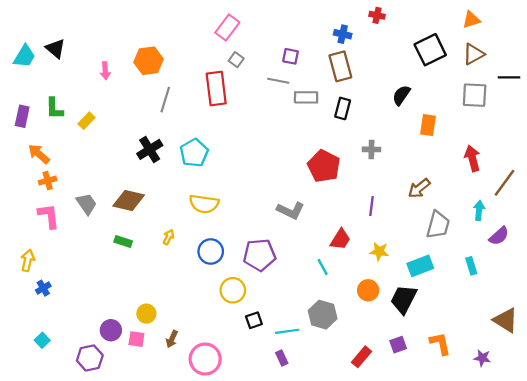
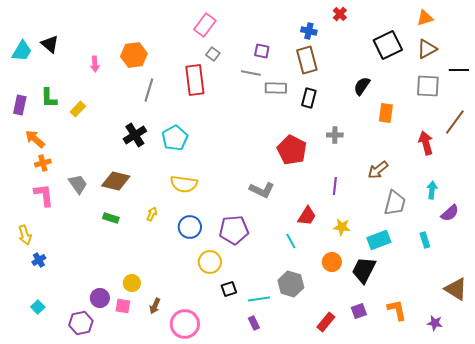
red cross: (377, 15) -> (340, 14), turned 32
brown line: (505, 183) -> (455, 122), moved
yellow arrow: (28, 260) -> (25, 235), turned 150

